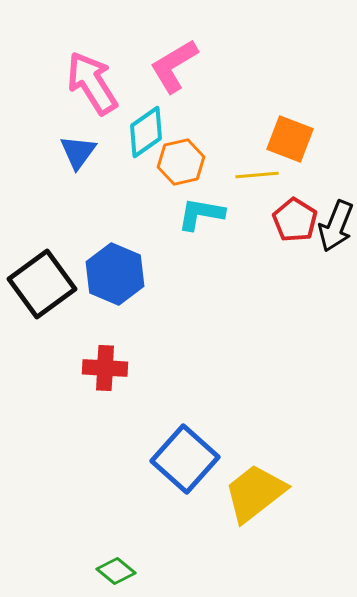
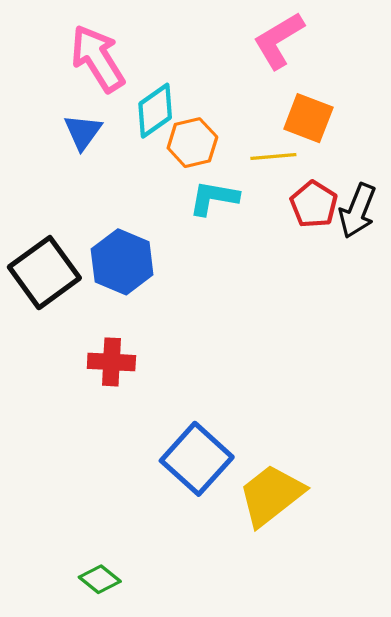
pink L-shape: (174, 66) -> (279, 40), moved
green diamond: (116, 571) -> (100, 579), moved

